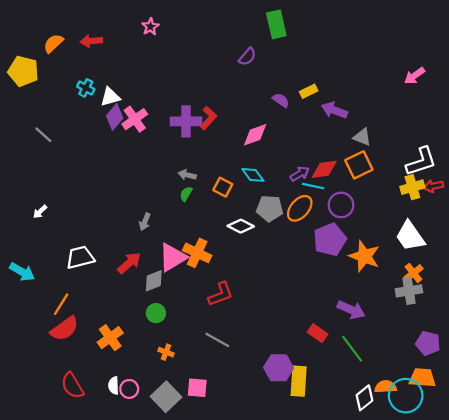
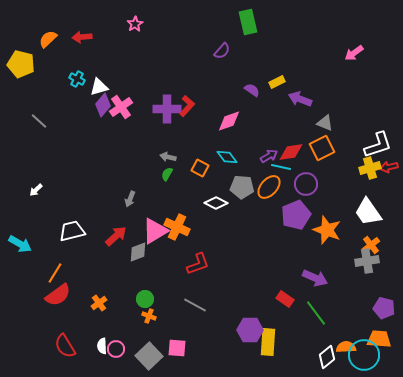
pink arrow: (415, 76) -> (354, 53), moved
green circle: (156, 313) -> (145, 299), moved
orange cross: (110, 338) -> (99, 303), size x0.7

